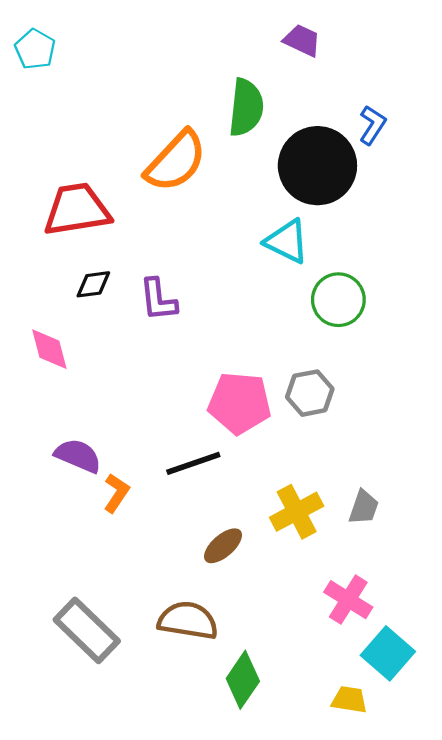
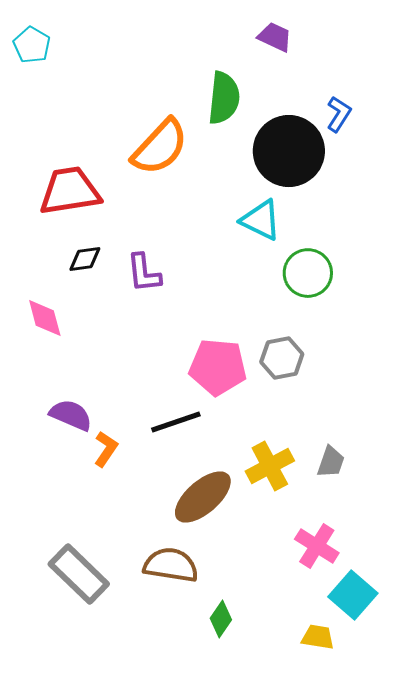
brown ellipse: (223, 546) -> (203, 497), size x1.6
green diamond: (243, 680) -> (221, 619), size x0.7

